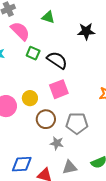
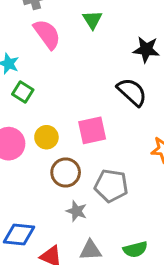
green triangle: (48, 17) -> (92, 20), turned 32
green square: (33, 53) -> (23, 92), moved
black semicircle: (57, 60) -> (132, 92), moved

